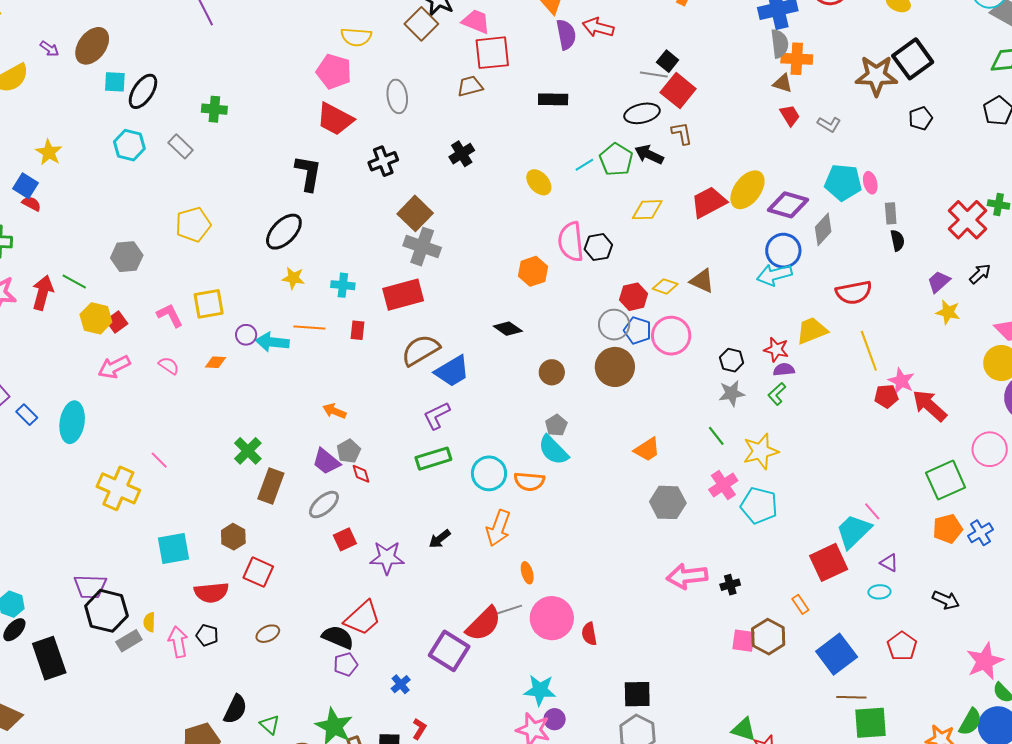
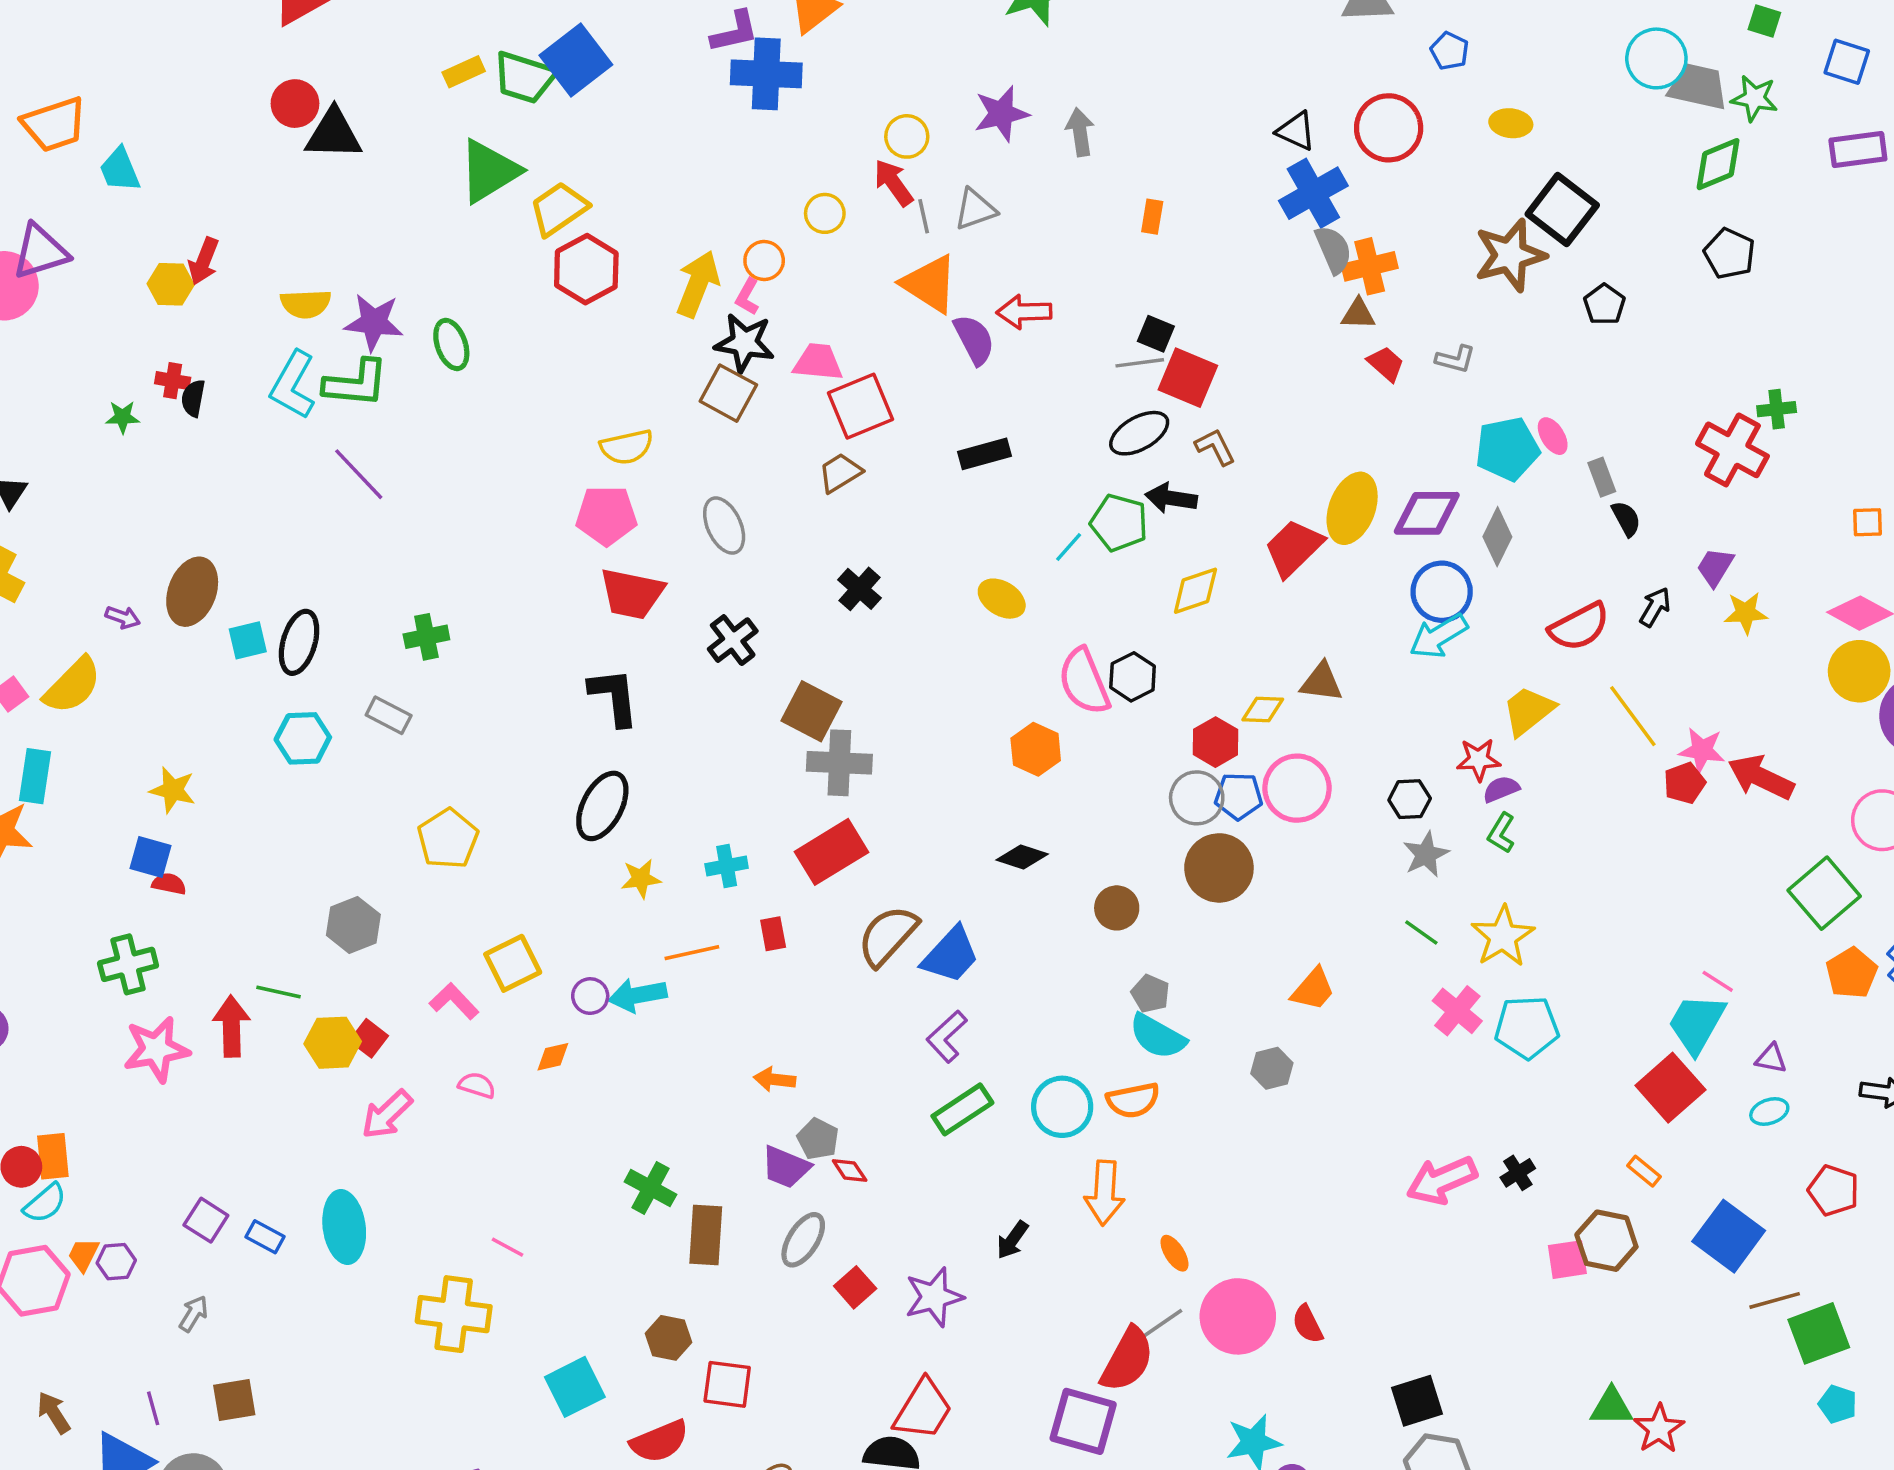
black arrow: (980, 274) -> (1655, 607), moved
gray hexagon: (668, 502) -> (1272, 1068), moved, size x0.7

